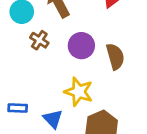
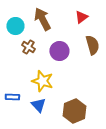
brown semicircle: (115, 56) -> (92, 45), moved
yellow star: (79, 92) -> (42, 81), moved

